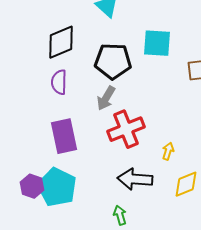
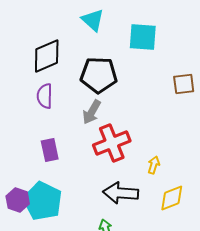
cyan square: (157, 43) -> (143, 37), moved
purple rectangle: (64, 136) -> (50, 150), size x0.7

